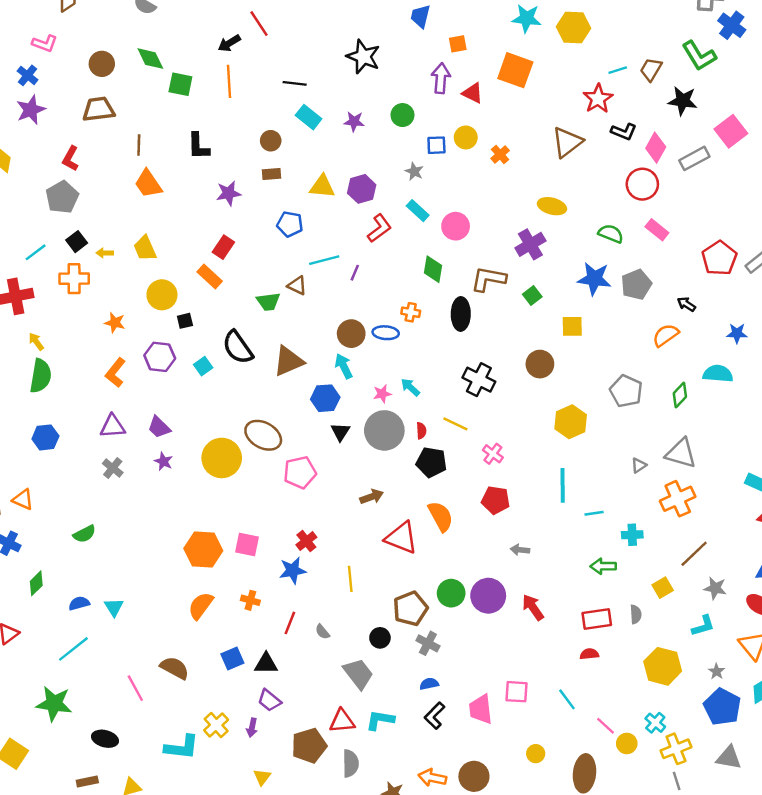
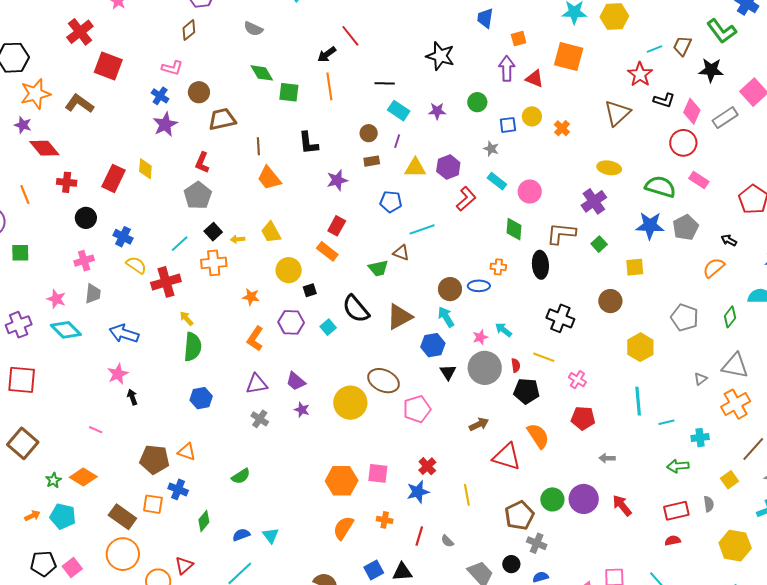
brown circle: (102, 64) -> (199, 92), moved
green semicircle: (611, 234) -> (660, 187), size x1.4
purple line: (355, 273) -> (397, 141), moved
black circle: (380, 638) -> (511, 564), moved

